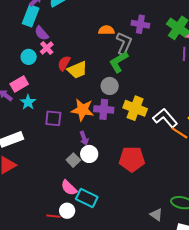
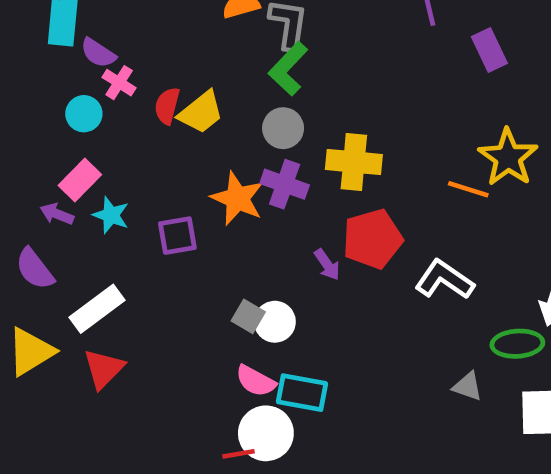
purple cross: (104, 109) -> (285, 184), turned 30
orange star: (83, 110) -> (237, 198), turned 30
white L-shape: (165, 118) -> (444, 280), moved
purple arrow: (84, 138) -> (327, 265), moved
white circle: (89, 154) -> (275, 322), moved
red pentagon: (132, 159) -> (373, 239), moved
white circle: (67, 211) -> (266, 433), size x1.5

